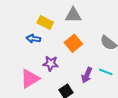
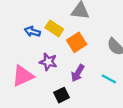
yellow rectangle: (45, 23) -> (54, 28), moved
purple arrow: (87, 75) -> (78, 73), moved

